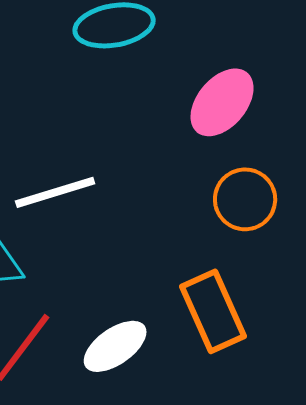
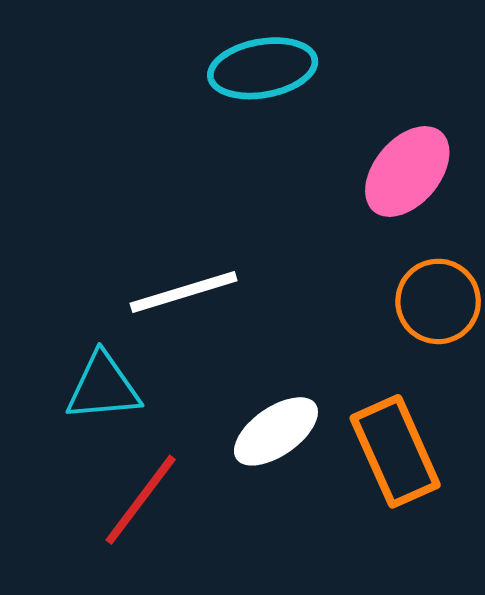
white ellipse: (115, 346) -> (276, 431), moved

